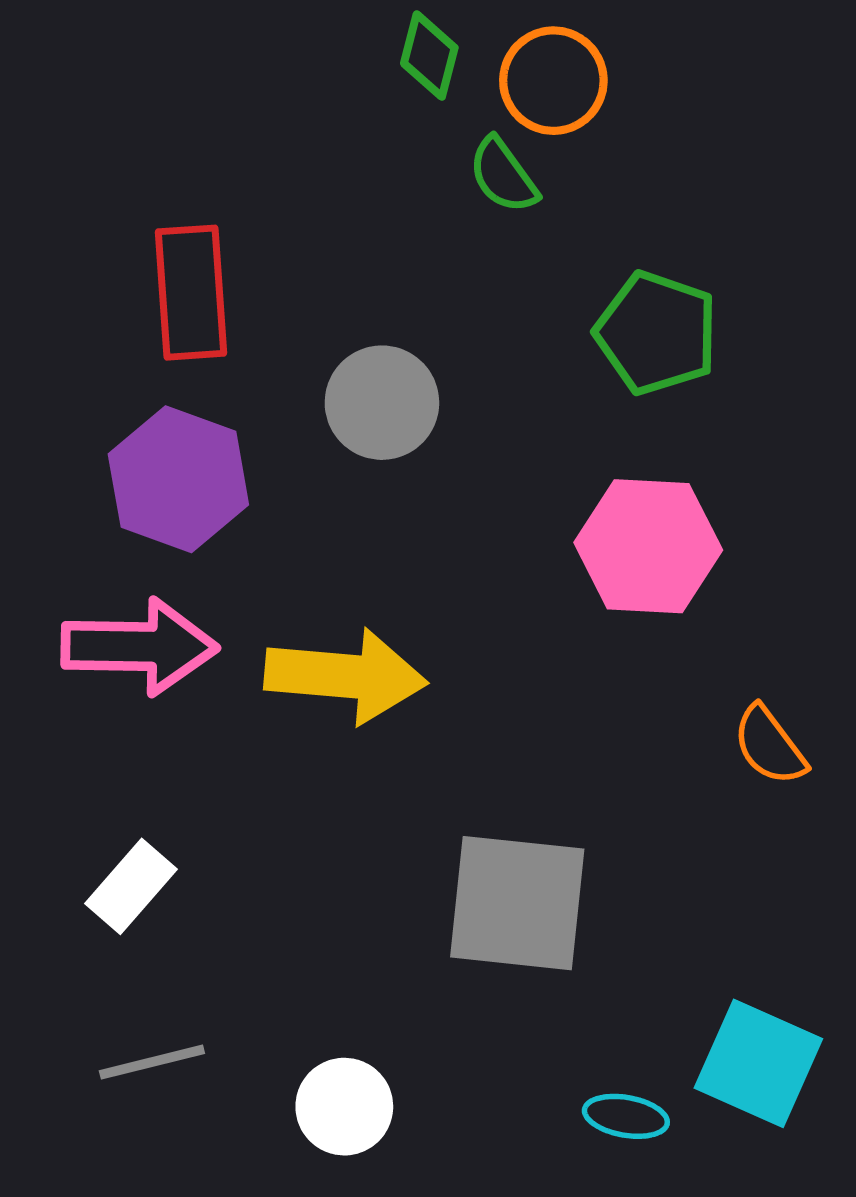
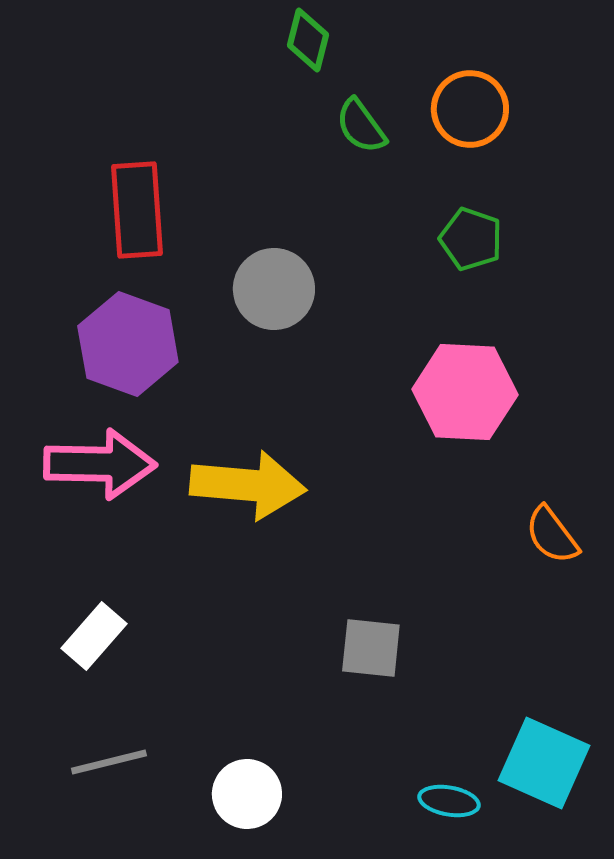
orange circle: (553, 81) -> (470, 109), moved
green pentagon: (657, 333) -> (471, 239), size x0.7
gray square: (517, 903) -> (371, 648), size x0.6

